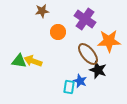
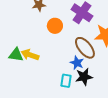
black star: (98, 70) -> (84, 77), moved, turned -30
blue star: (80, 81) -> (77, 63), moved

